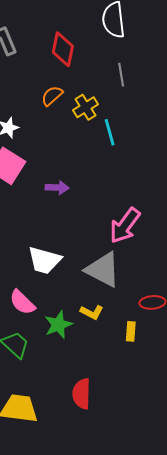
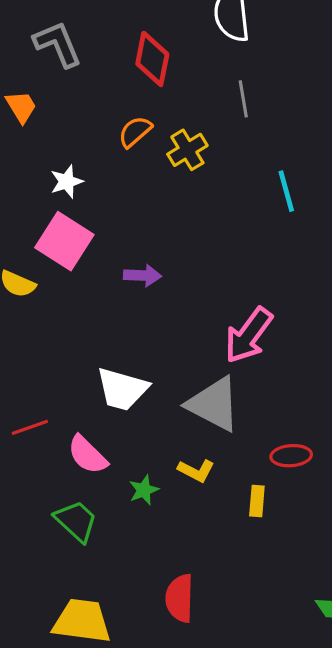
cyan line: (110, 132) -> (286, 191), moved
green star: (58, 325) -> (144, 490), size x0.7

